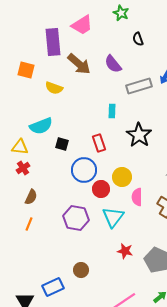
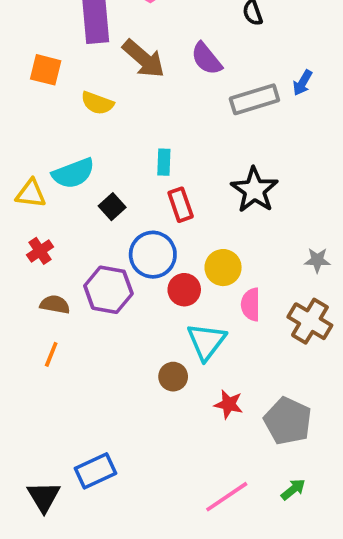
cyan rectangle: (112, 111) -> (164, 162), moved
black square: (62, 144) -> (112, 207), turned 32
yellow triangle: (20, 147) -> (31, 194), moved
brown semicircle: (31, 197) -> (55, 305), turned -105
purple hexagon: (76, 218) -> (108, 290), moved
brown circle: (81, 270) -> (173, 377), moved

